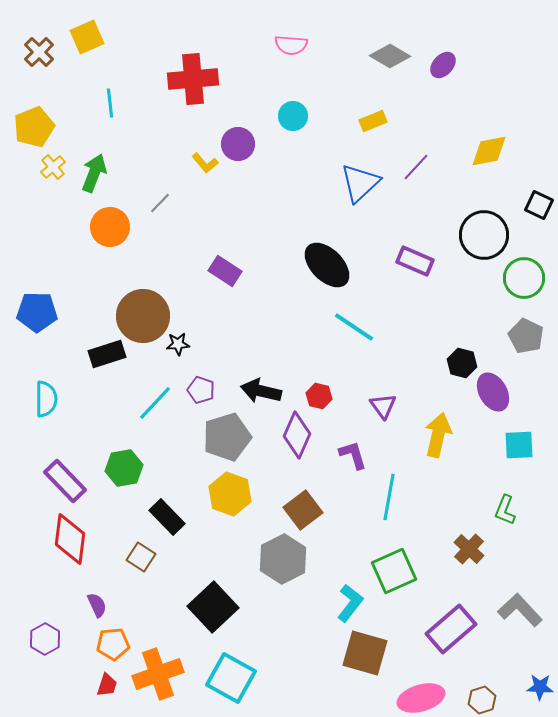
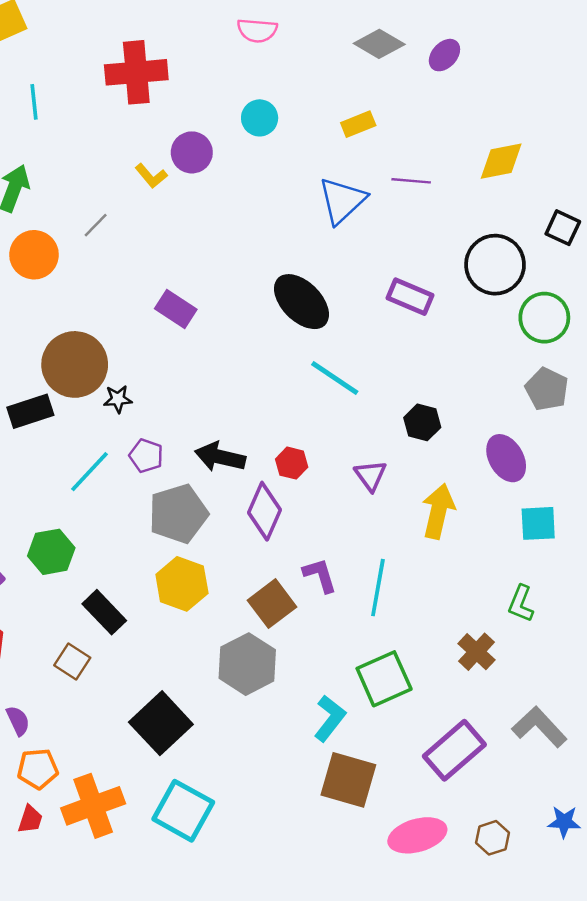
purple line: (416, 167) -> (411, 181), turned 52
black hexagon: (462, 363) -> (422, 422), moved
purple L-shape: (353, 455) -> (320, 575), moved

